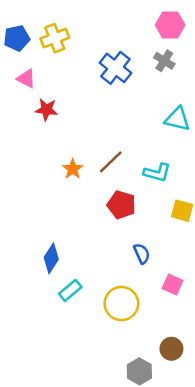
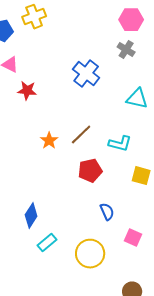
yellow cross: (55, 38) -> (34, 17), moved
blue cross: (115, 68) -> (86, 74), moved
red pentagon: (121, 205) -> (90, 171), turned -30

